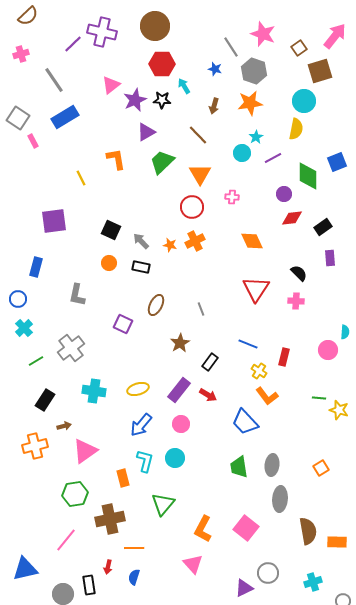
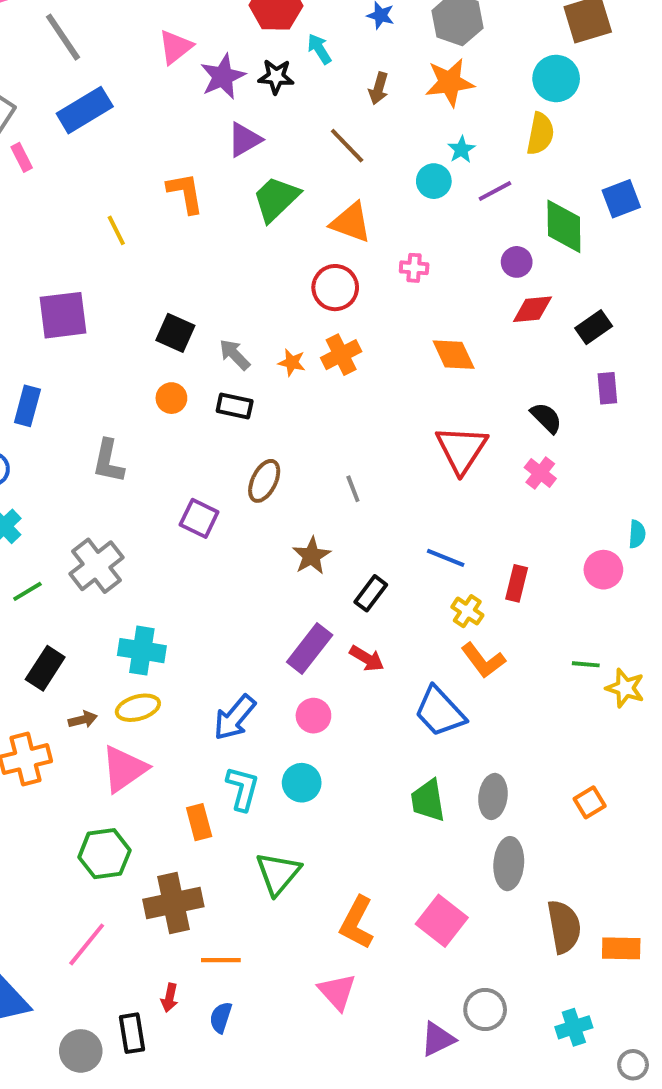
orange triangle: (200, 174) -> (351, 222), turned -40
pink cross: (296, 301) -> (540, 473), turned 35
yellow ellipse: (138, 389) -> (138, 708), moved

